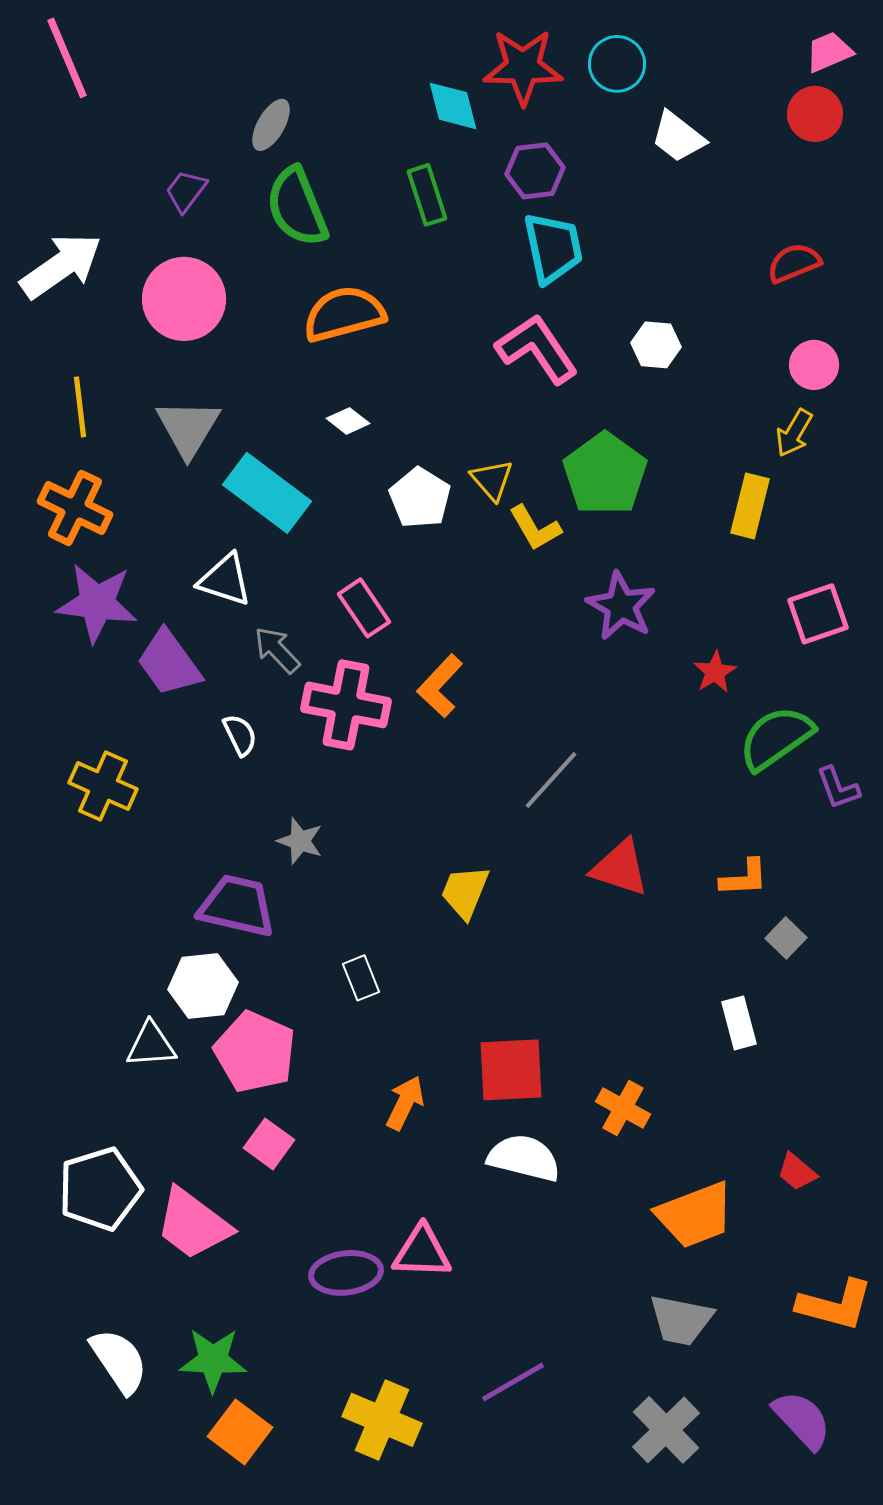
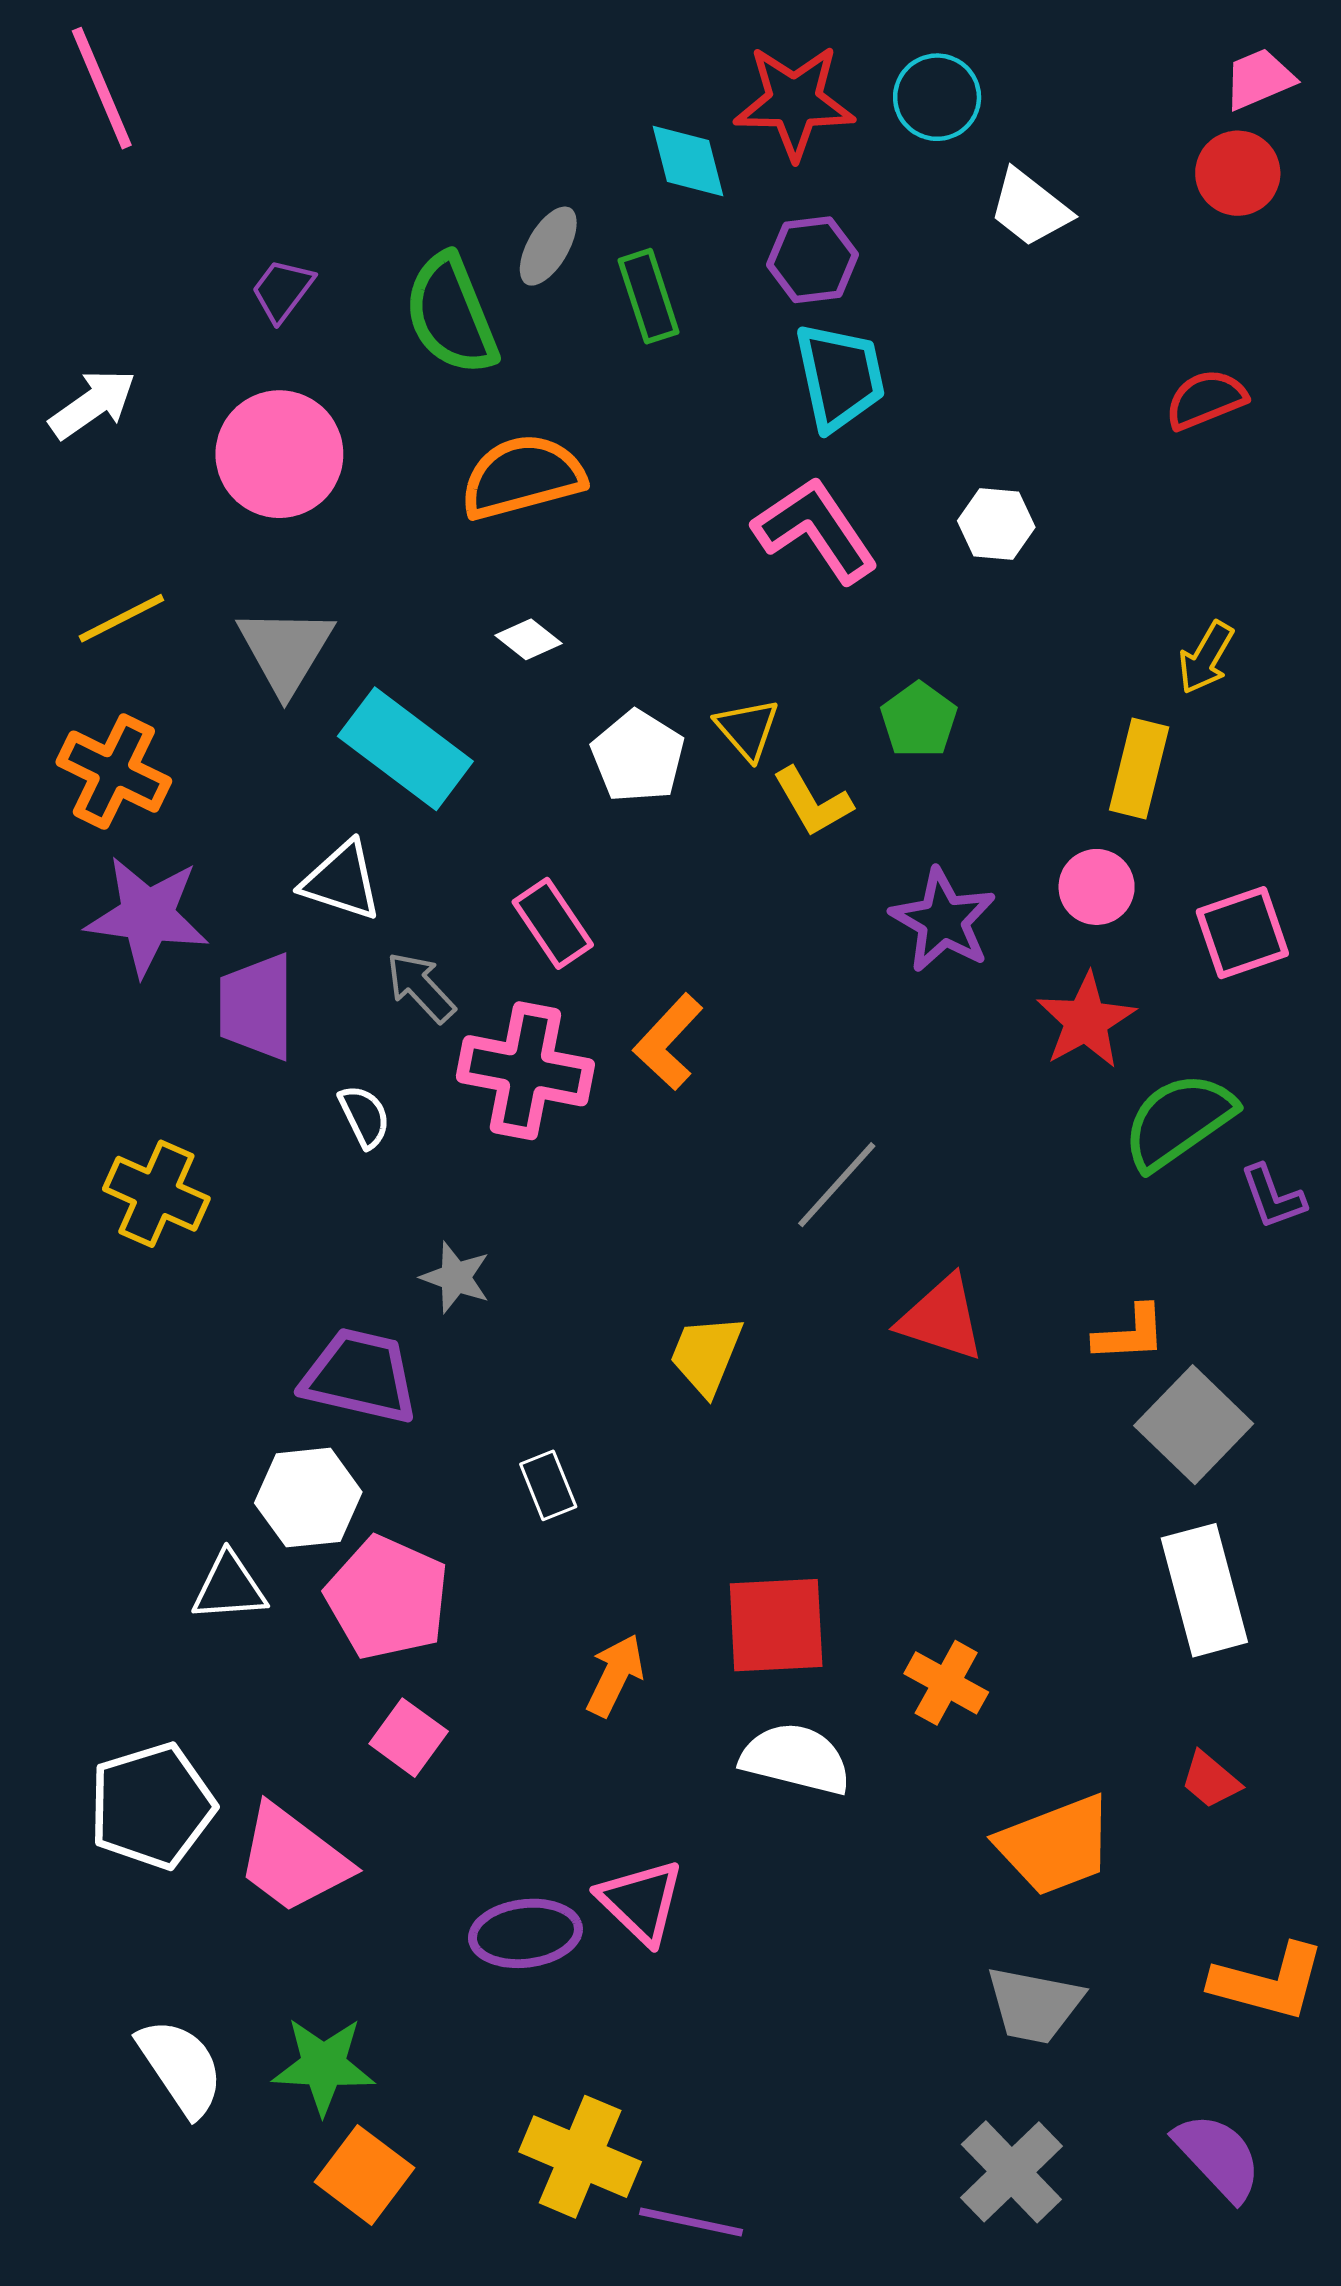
gray ellipse: (271, 125) -> (548, 246), moved
white arrow: (61, 266) -> (93, 404), size x0.7
pink circle: (814, 365) -> (1097, 887), moved
yellow line: (80, 407) -> (121, 618), turned 70
green pentagon: (605, 474) -> (919, 720), size x0.6
purple trapezoid: (169, 663) -> (257, 1007), turned 36
red star: (715, 672) -> (1086, 1021), size x1.5
gray square: (786, 938) -> (1194, 1425), size x1.8
white rectangle: (739, 1023) -> (1204, 1590), moved, size x1.6
pink triangle: (422, 1252) -> (641, 1902), turned 42
purple line: (513, 1382) -> (691, 2222), moved, turned 42

